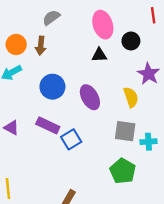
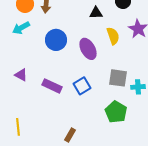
yellow semicircle: (131, 97) -> (113, 36), moved
purple rectangle: (48, 125) -> (52, 86), moved
blue square: (71, 139) -> (82, 86), moved

